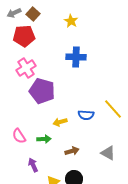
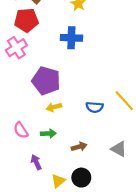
blue cross: (76, 57) -> (71, 38), moved
pink cross: (26, 68) -> (16, 48), moved
yellow arrow: (60, 122) -> (54, 107), moved

